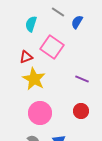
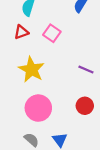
pink square: (52, 47) -> (52, 33), size x0.7
red triangle: (26, 57) -> (21, 32), moved

